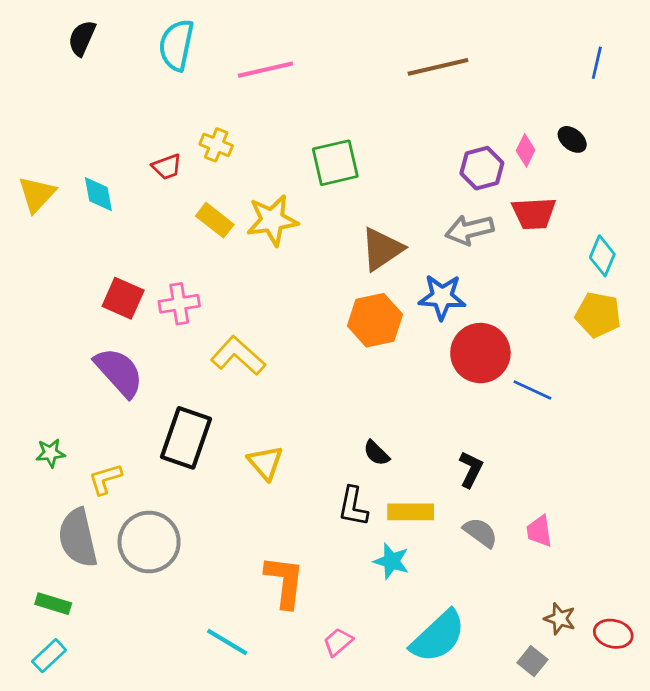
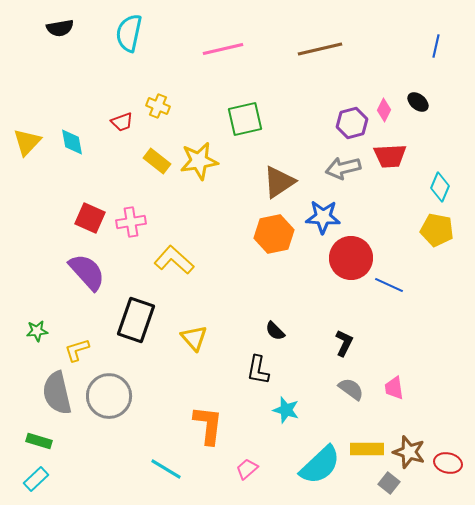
black semicircle: (82, 38) -> (60, 28), turned -124
pink line: (265, 70) -> (223, 49), moved
yellow rectangle: (411, 512) -> (367, 449), moved
brown star: (560, 619) -> (409, 452), size x1.4

